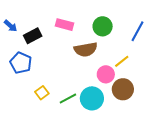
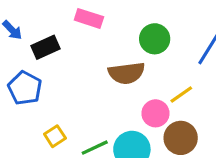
pink rectangle: (65, 25) -> (89, 18), moved

